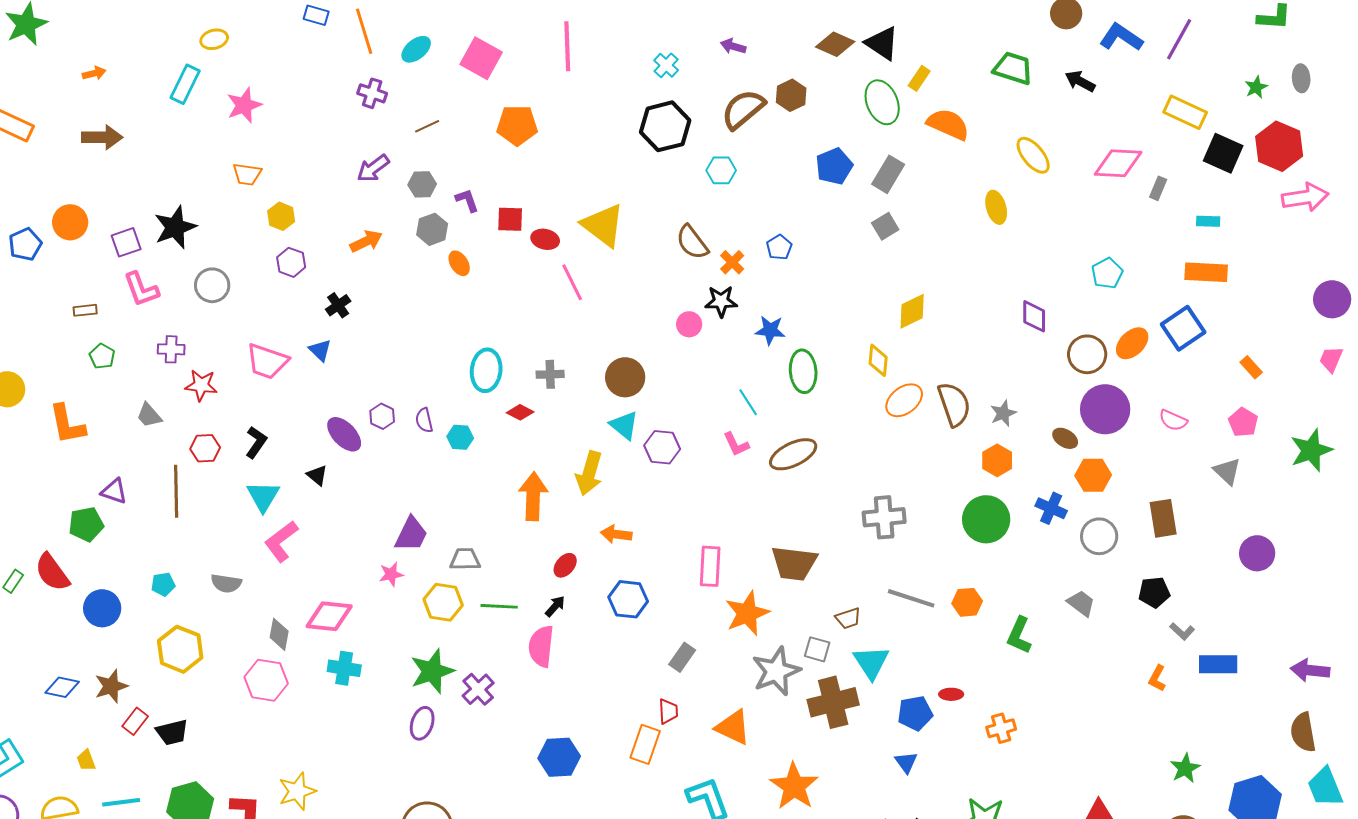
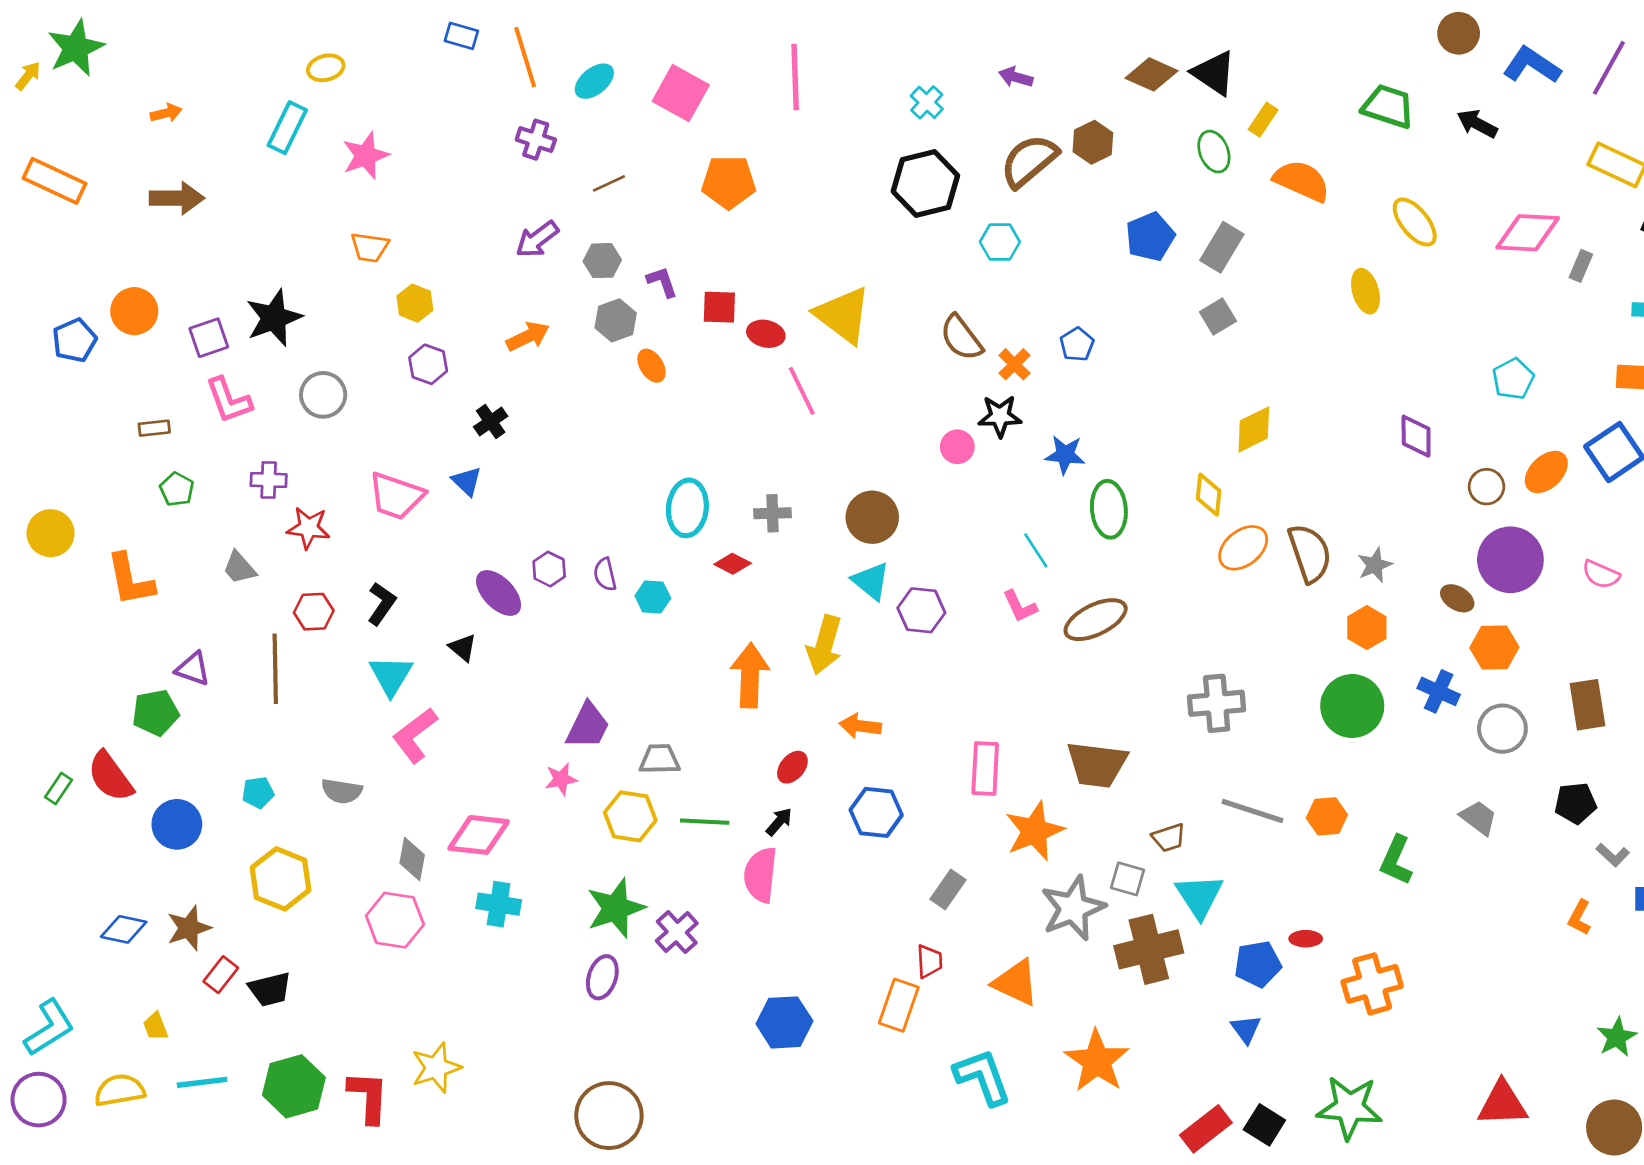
green ellipse: (882, 102) -> (1214, 152), size x0.7
brown circle: (1087, 354) -> (1486, 487), size x0.7
orange cross: (1001, 728) -> (1372, 984), size x1.5

